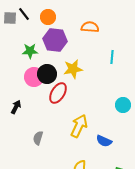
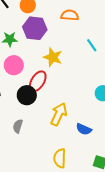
cyan line: (112, 57) -> (92, 45), turned -40
yellow star: (73, 69) -> (53, 57), turned 30
black circle: (47, 74) -> (27, 95), moved

